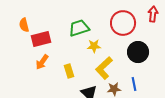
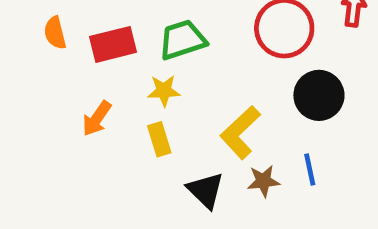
red rectangle: (41, 39) -> (113, 44), moved
yellow star: (94, 46) -> (164, 91), moved

